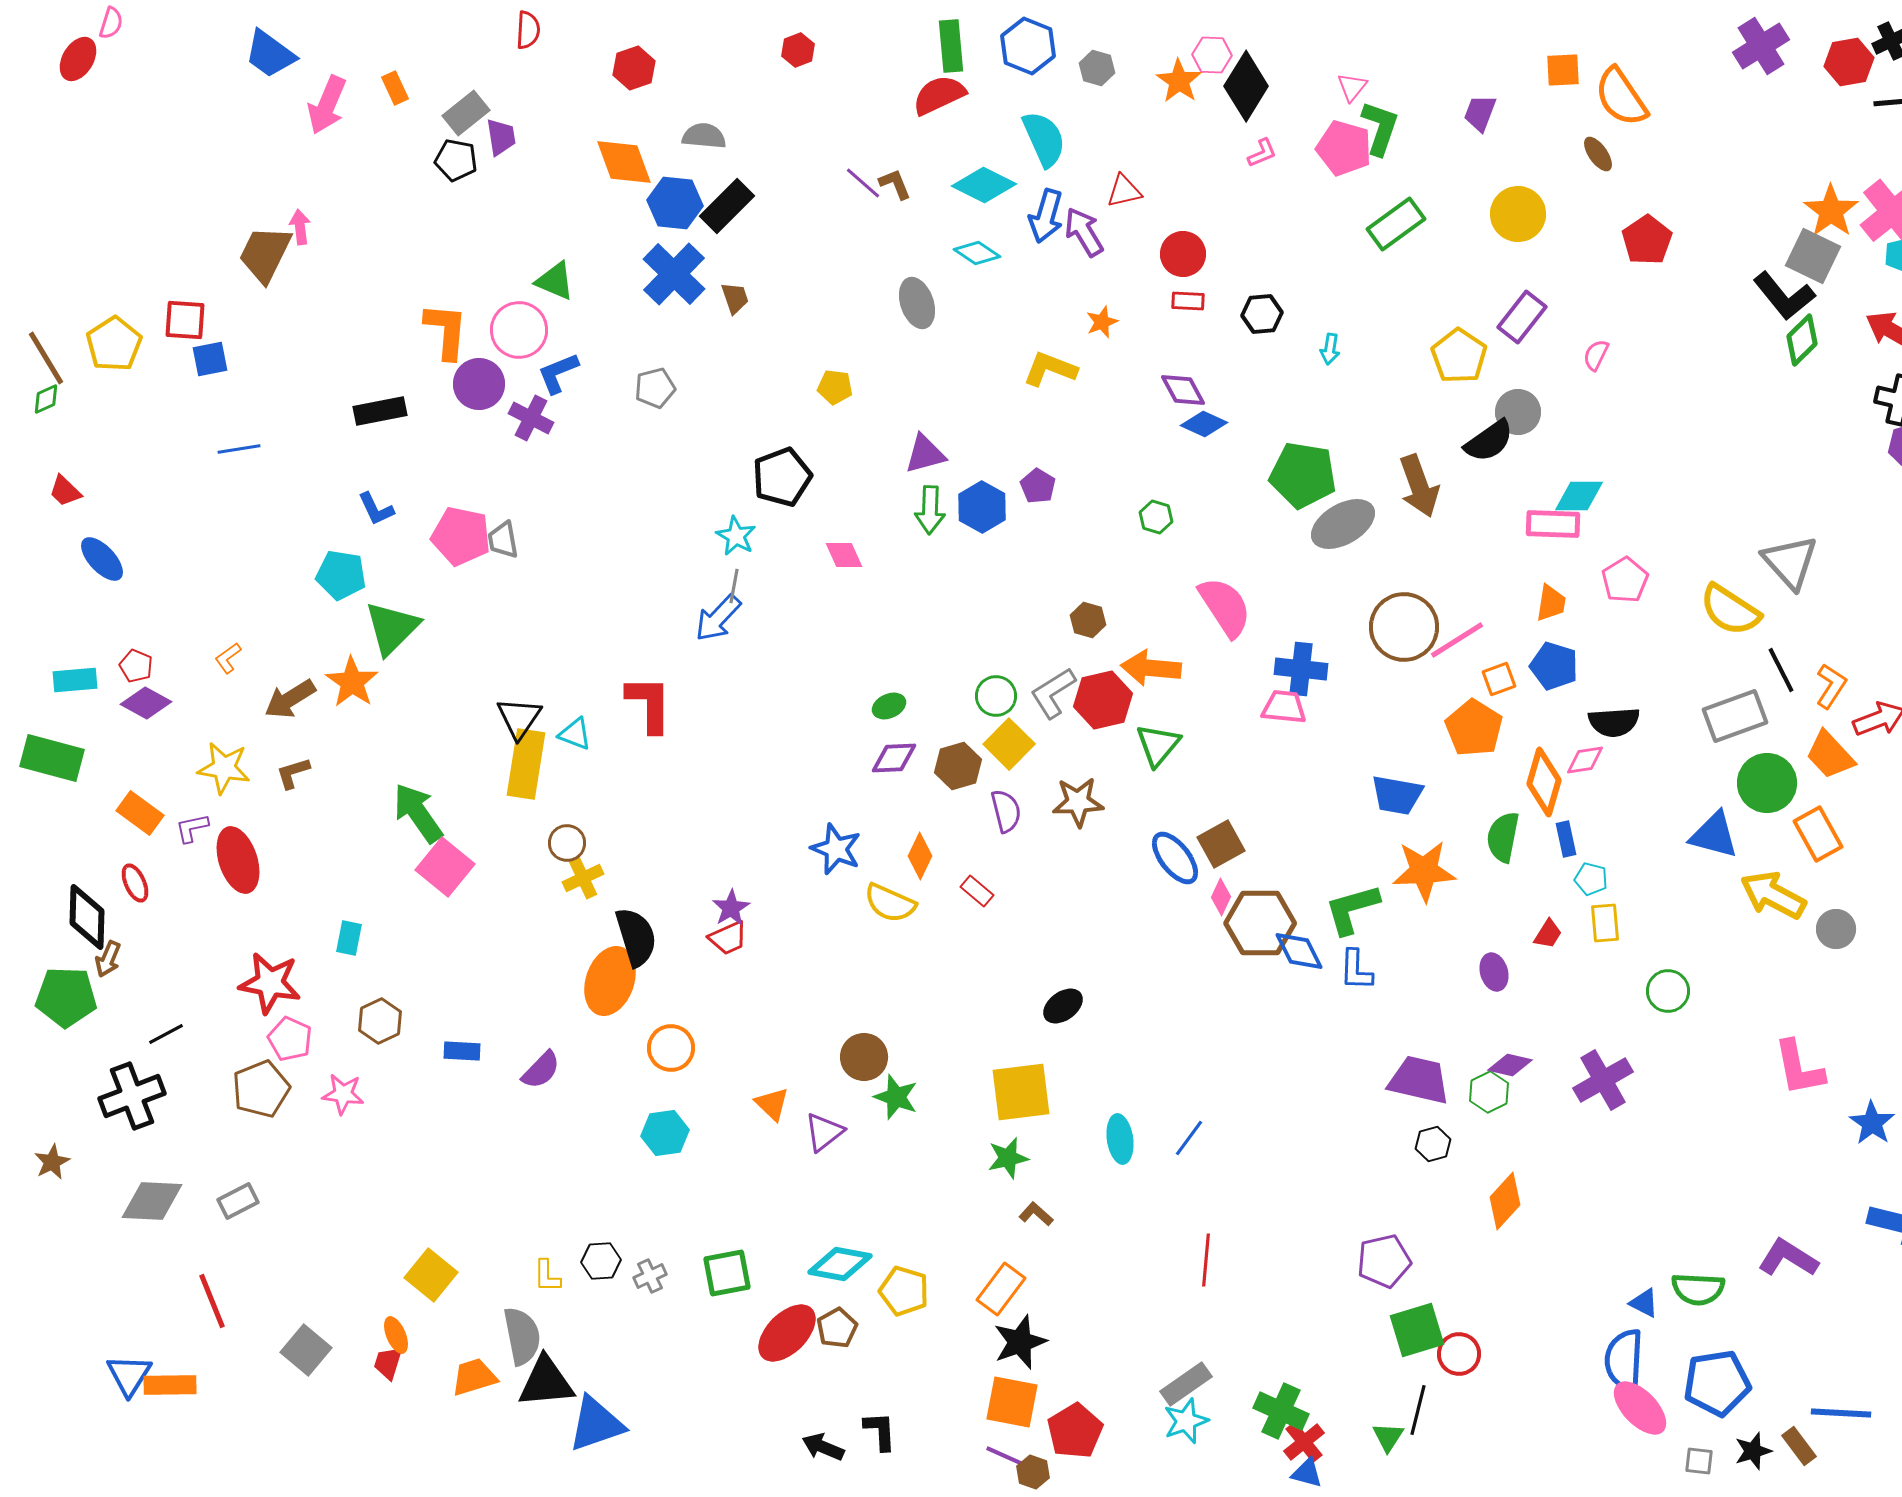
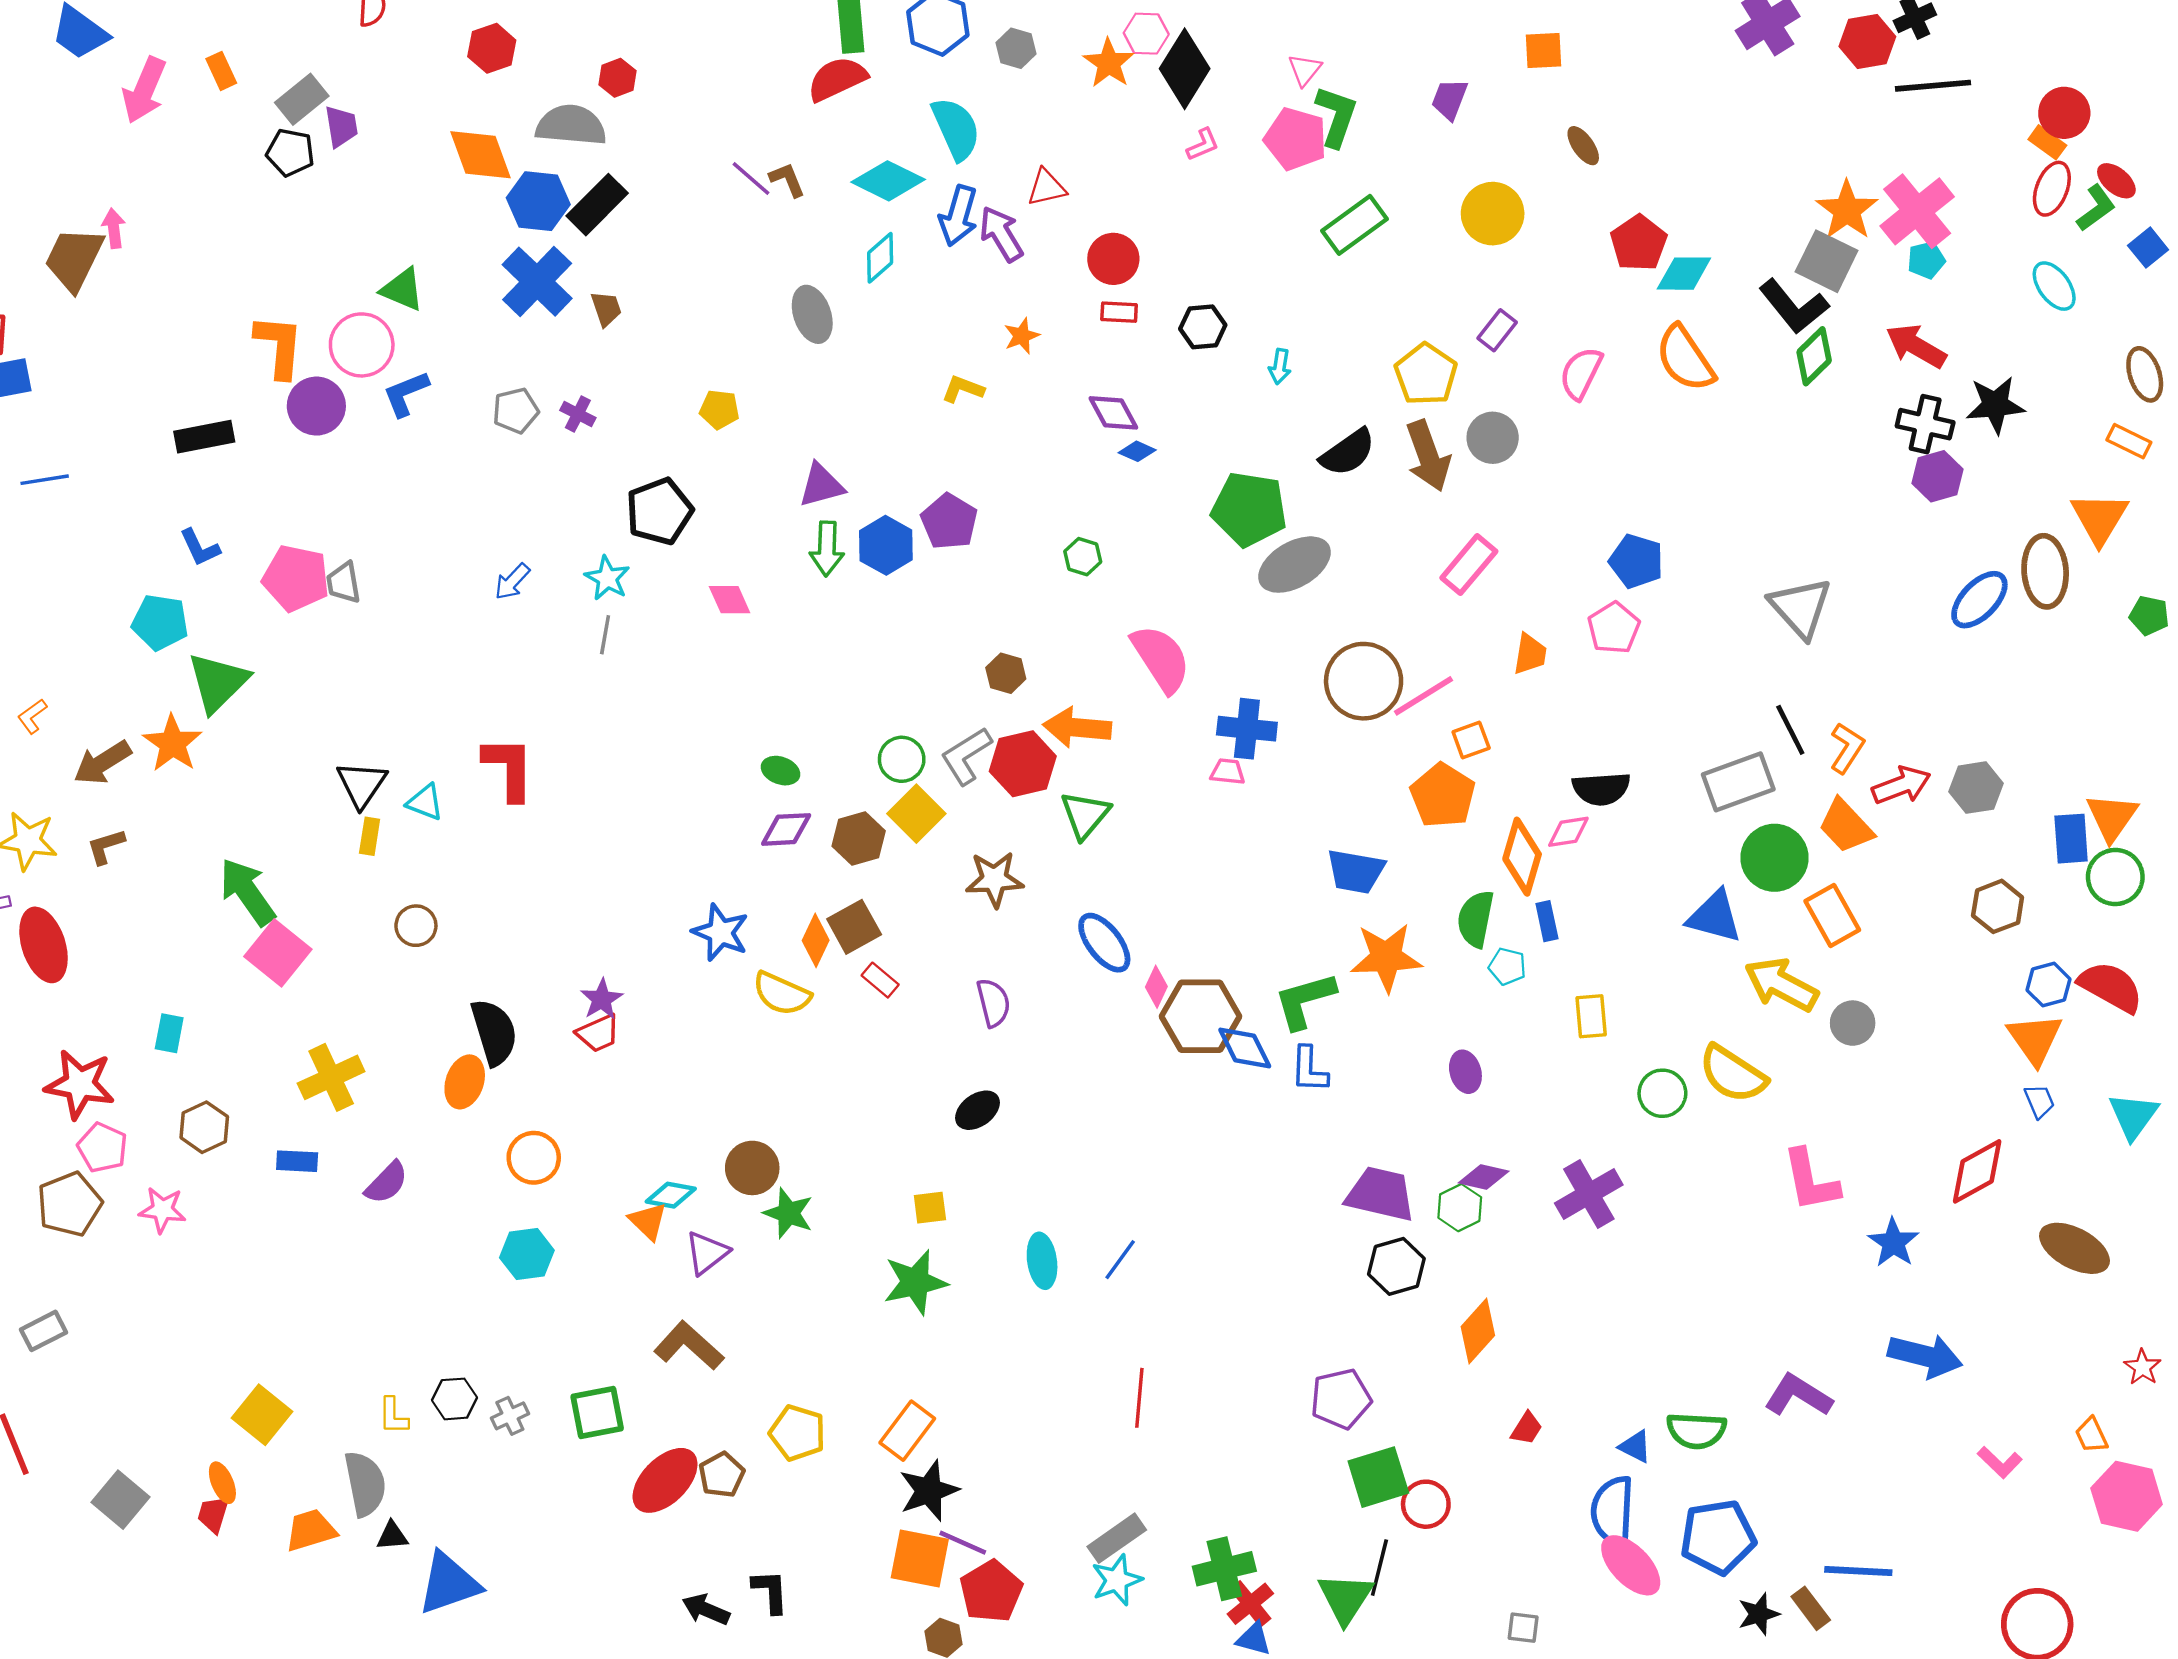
red hexagon: (798, 50) -> (617, 78), moved
orange semicircle: (1621, 97) -> (1685, 359), moved
gray semicircle: (704, 136) -> (571, 125), size x1.4
cyan diamond: (977, 253) -> (880, 258), turned -75
purple rectangle: (1522, 317) -> (1497, 330), size x0.7
pink semicircle: (1596, 355) -> (1581, 373), size x1.5
yellow L-shape: (1050, 369) -> (963, 389), size x0.7
purple cross: (531, 418) -> (578, 414), moved, size x0.7
blue diamond: (1204, 424) -> (1137, 451), size x0.7
black semicircle: (1489, 441) -> (1348, 452), moved
purple pentagon: (1038, 486) -> (949, 522), size x1.4
brown arrow: (1419, 486) -> (1428, 456), moved
cyan diamond: (1579, 496) -> (1684, 274), moved
pink rectangle: (1553, 524) -> (1469, 565), moved, turned -52
yellow semicircle: (1730, 610) -> (1733, 1074), moved
blue arrow: (718, 618) -> (512, 582), moved, size x0.7
blue pentagon: (1554, 666) -> (1636, 561), moved
green ellipse: (889, 706) -> (781, 771), turned 44
pink trapezoid: (1284, 707) -> (1228, 772), size x0.7
yellow rectangle: (526, 764) -> (370, 836), size x0.5
purple semicircle: (1006, 811) -> (993, 1003), moved
brown square: (1221, 844) -> (854, 927), moved
yellow cross: (583, 878) -> (331, 1077), moved, size x1.4
cyan pentagon: (1591, 879) -> (1507, 966), moved
red trapezoid: (1548, 934) -> (1527, 1428), moved
orange ellipse: (610, 981) -> (465, 1082), size x0.7
yellow square: (1021, 1092) -> (930, 1208), size x0.5
black hexagon: (1433, 1144) -> (1396, 1266), size x1.4
green star: (1008, 1158) -> (915, 1282), size x1.4
brown L-shape: (1036, 1214) -> (689, 1346), moved, size x1.8
cyan diamond: (840, 1264) -> (671, 1195), moved, size x0.7
black triangle: (546, 1382) -> (392, 1536), size x0.5
green cross: (1281, 1411) -> (1224, 1569), turned -38
green triangle: (1388, 1437) -> (1345, 1598), size x1.6
purple line: (1007, 1457) -> (963, 1543), moved
gray square: (1699, 1461) -> (1523, 1628), moved

